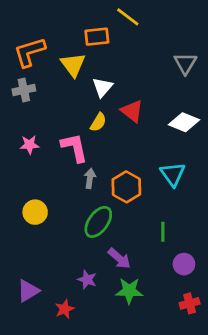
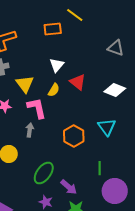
gray triangle: (185, 63) -> (116, 48), turned -42
yellow triangle: (73, 65) -> (25, 84), moved
gray arrow: (90, 178) -> (30, 130), moved
green ellipse: (98, 222) -> (44, 173), moved
purple circle: (184, 264) -> (115, 191), size x1.6

